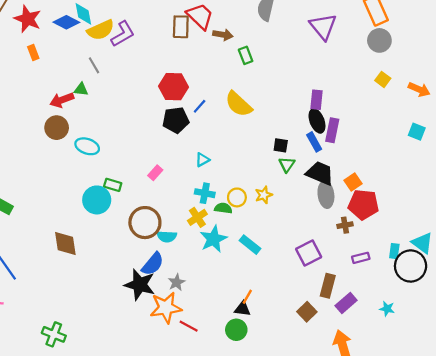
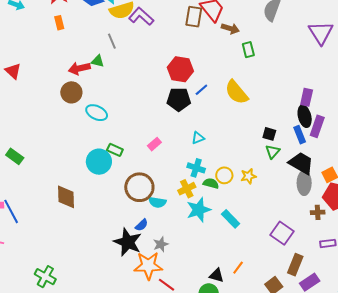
purple L-shape: (123, 34) -> (141, 16), turned -115
purple square: (309, 253) -> (282, 233), turned -35
blue semicircle: (153, 264) -> (142, 225), size x0.6
orange line: (247, 297) -> (238, 268), moved

